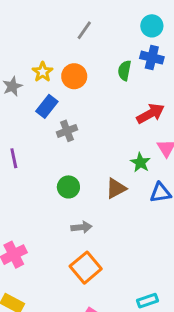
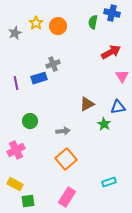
blue rectangle: (47, 106) -> (39, 78), moved, turned 35
green star: (140, 163) -> (104, 124), moved
green circle: (68, 187) -> (30, 121), moved

